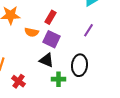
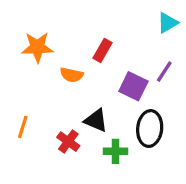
purple square: (52, 39) -> (133, 86), moved
red cross: (18, 81) -> (68, 142), moved

